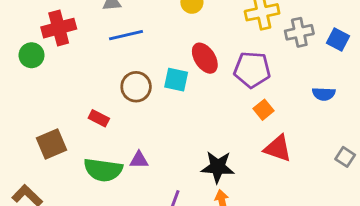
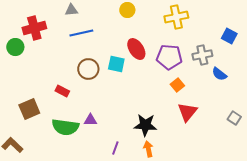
gray cross: (299, 32) -> (202, 55), moved
blue semicircle: (324, 94) -> (219, 74), turned 35
red triangle: (278, 148) -> (187, 112), turned 50

